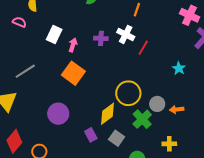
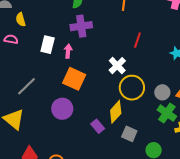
white cross: (126, 34) -> (117, 66), moved, turned 30
purple cross: (101, 38) -> (81, 26), moved, size x1.5
purple circle: (58, 114) -> (62, 109), moved
green cross: (142, 119) -> (167, 113), moved
purple rectangle: (91, 135) -> (98, 126), moved

